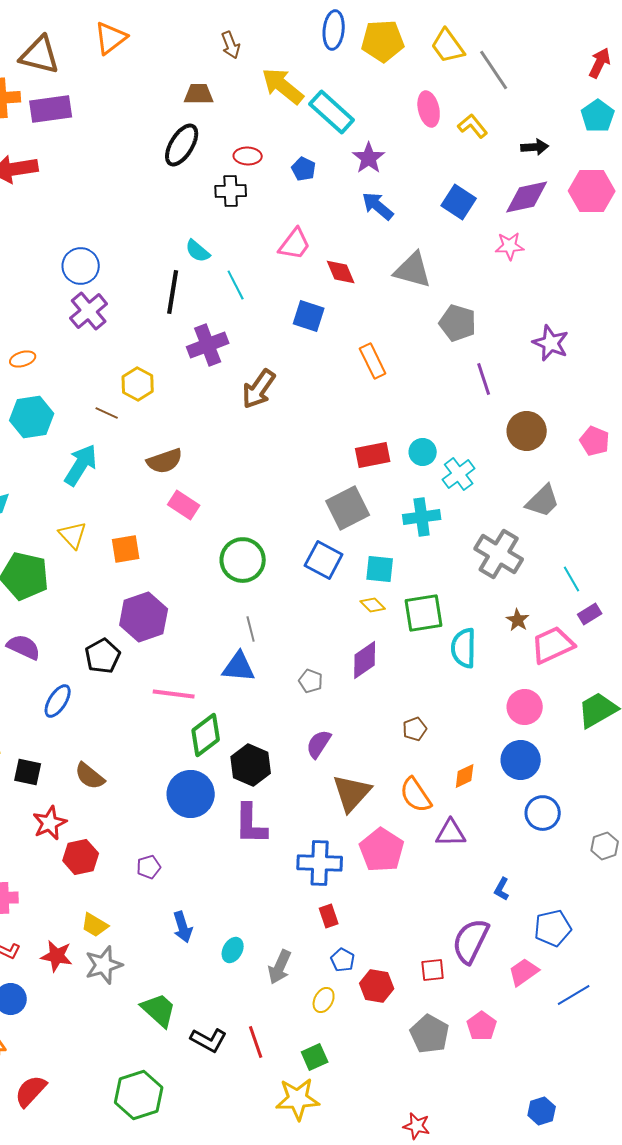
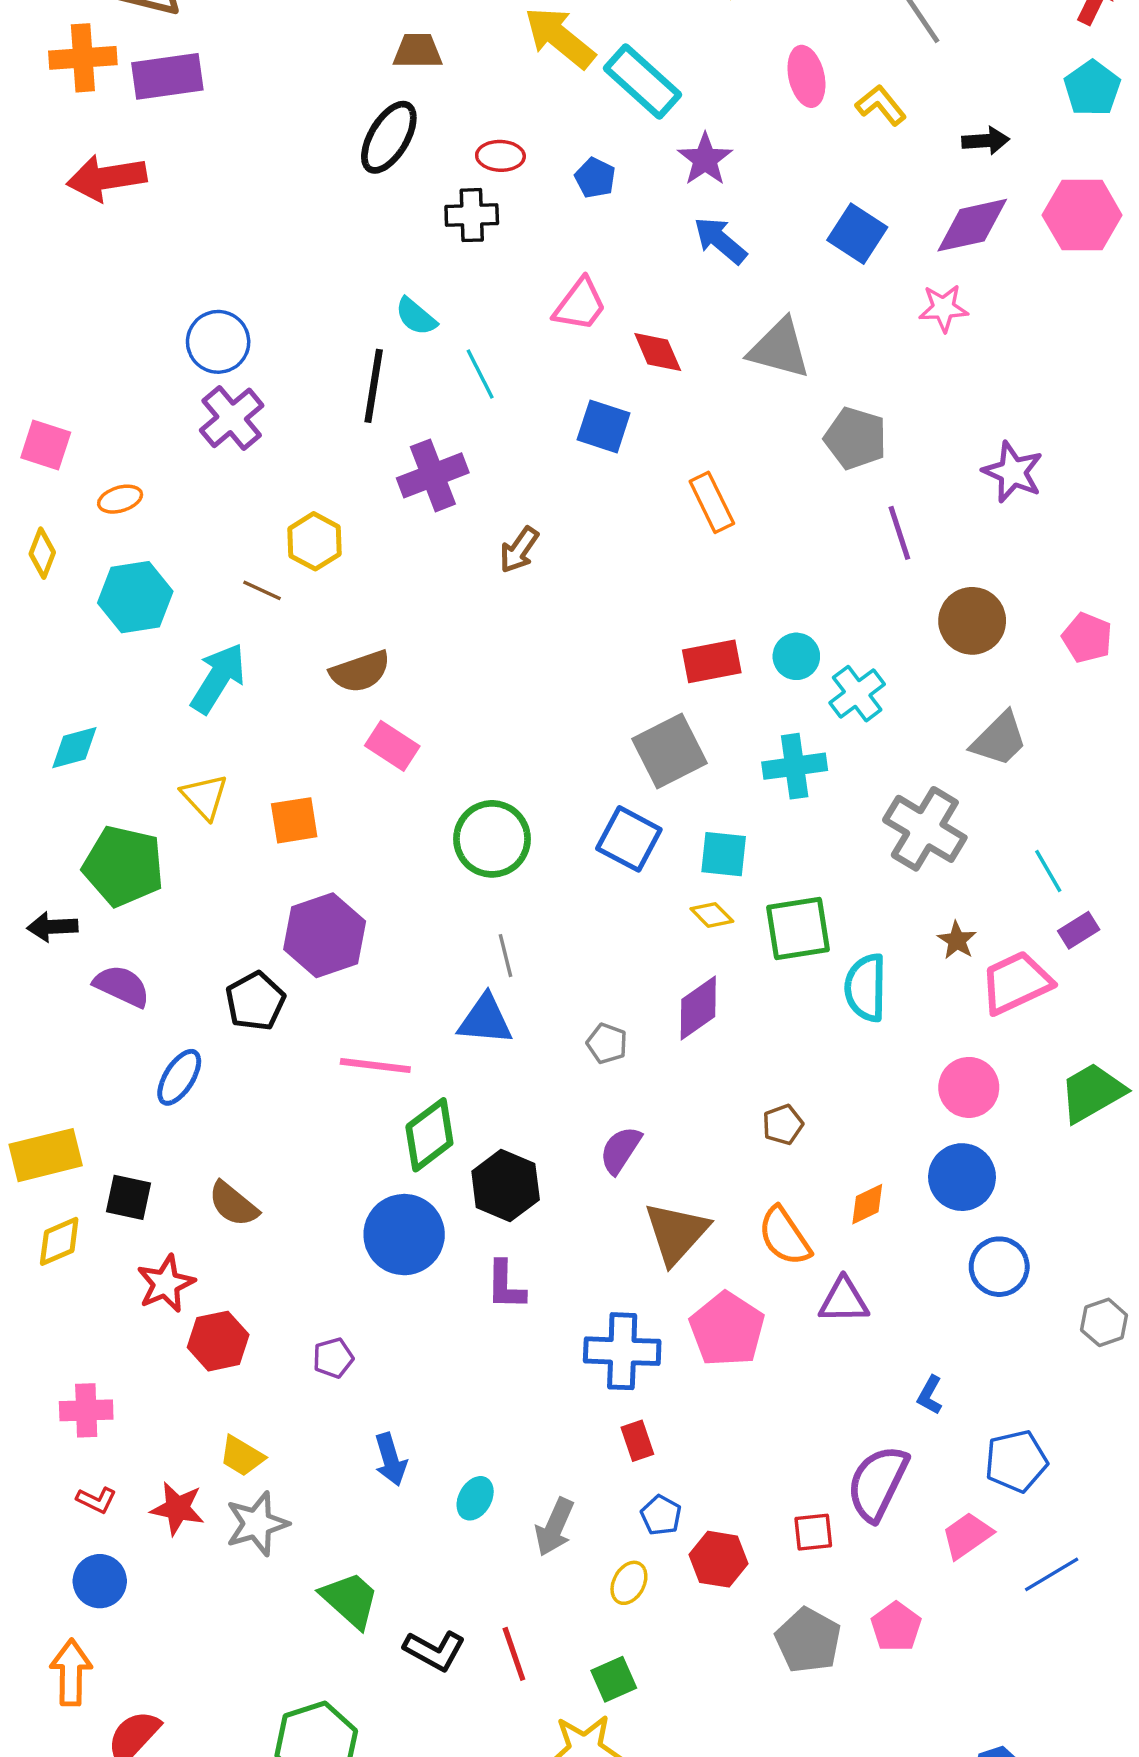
brown arrow: (259, 389) -> (519, 550), size x0.7
purple L-shape: (251, 824) -> (506, 1285), size x0.7

